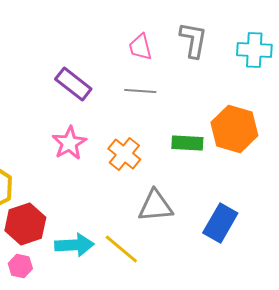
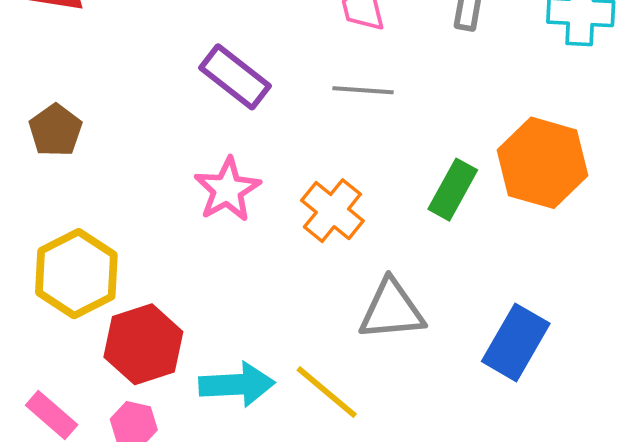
green rectangle: (187, 143) -> (453, 190), turned -64

